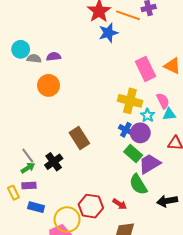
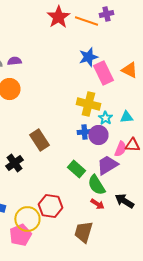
blue star: (108, 33) -> (88, 57), moved
pink semicircle: (163, 101) -> (120, 149), moved, turned 49
blue cross: (126, 130) -> (84, 132), turned -32
green rectangle: (133, 153) -> (76, 169), moved
black arrow: (167, 201) -> (124, 201), turned 42
red arrow: (120, 204) -> (97, 204), moved

